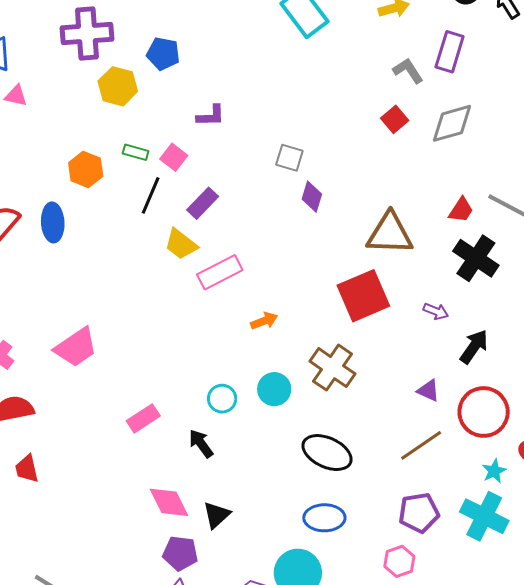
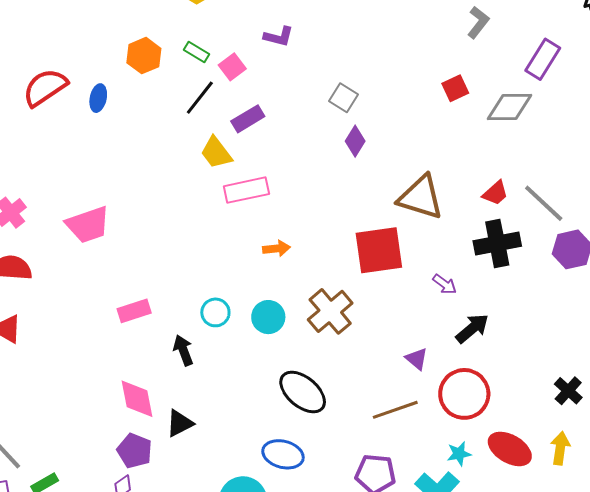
purple rectangle: (450, 52) -> (543, 59), moved
gray L-shape: (408, 71) -> (478, 22), moved, turned 56
blue ellipse: (53, 222) -> (98, 98), size x0.7
black cross: (476, 258) -> (497, 244), turned 30

